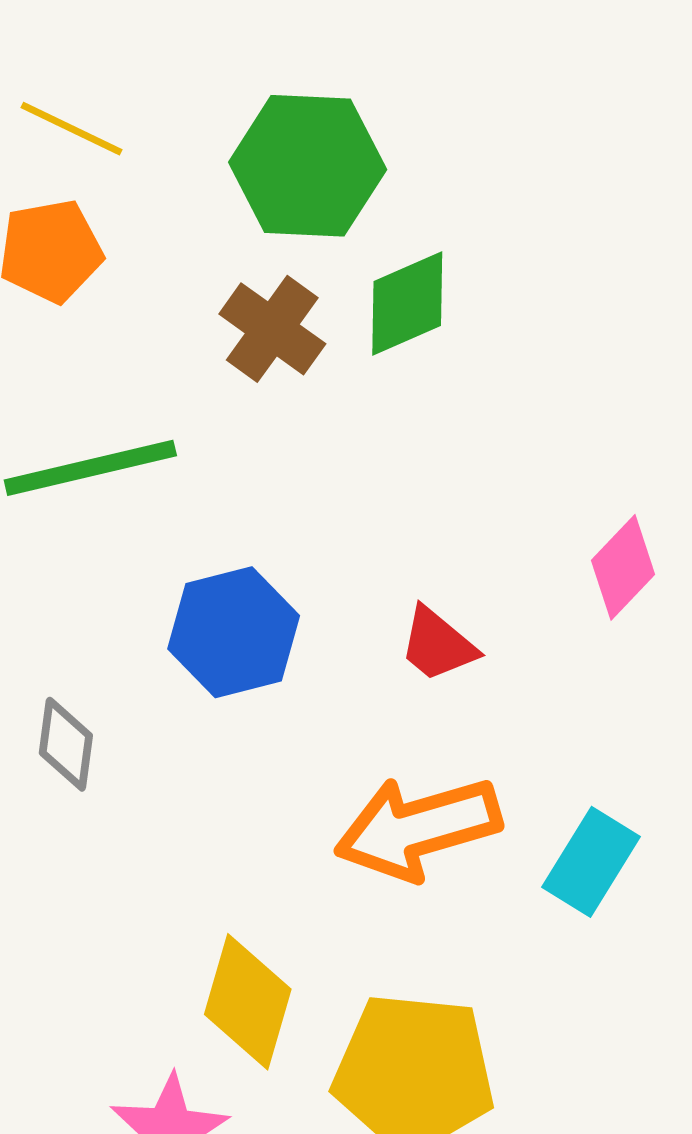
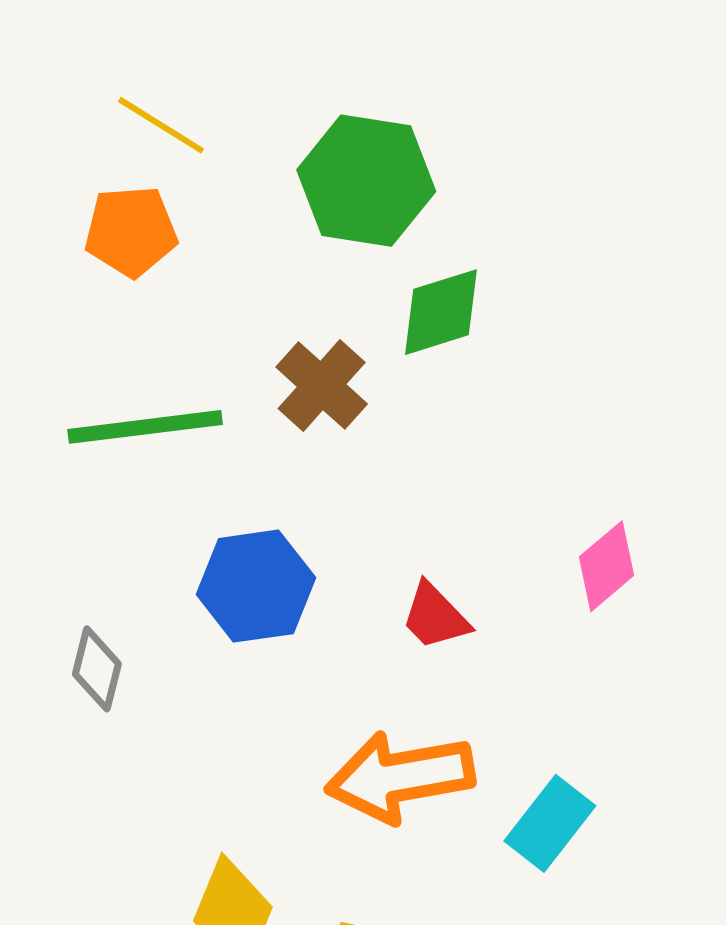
brown cross: (272, 329) -> (322, 385), moved

